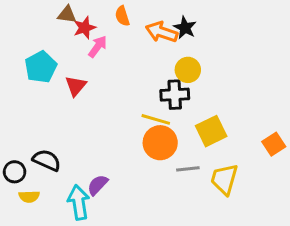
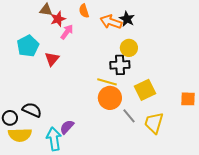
orange square: (274, 144) -> (188, 99), turned 35
gray line: (188, 169) -> (129, 116), turned 56
yellow semicircle: (29, 197) -> (20, 135), size x1.6

